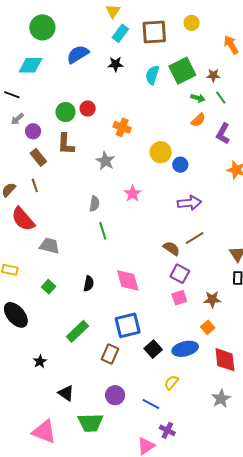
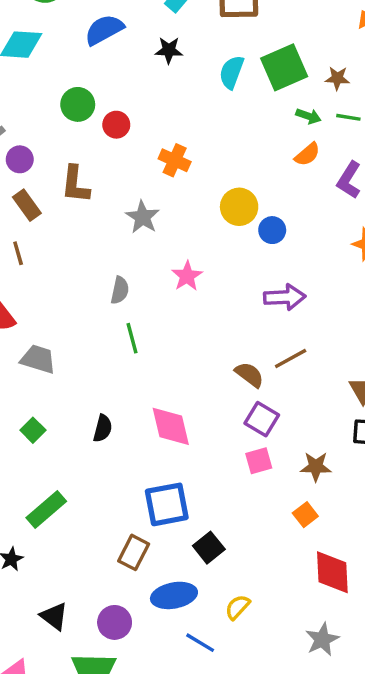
green line: (221, 98) -> (348, 117), turned -48
green circle: (65, 112) -> (78, 104), moved
green rectangle: (78, 331) -> (46, 509), moved
blue ellipse: (185, 349) -> (174, 595), moved
purple circle: (115, 395) -> (115, 622), moved

